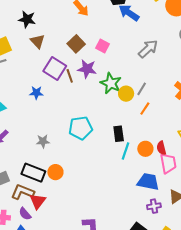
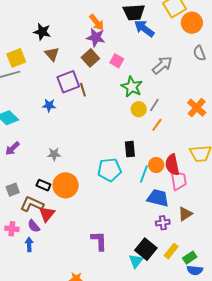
purple square: (55, 69) -> (68, 82), turned 35
purple star: (87, 69) -> (96, 37), moved
green star: (111, 83) -> (132, 87), moved
cyan pentagon: (81, 128) -> (109, 170), moved
red semicircle: (161, 148) -> (172, 165), size x1.5
cyan line: (126, 151) -> (144, 174), moved
orange circle: (55, 172) -> (66, 185), size x1.6
black rectangle: (33, 173) -> (43, 185), size x0.6

